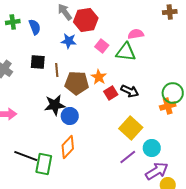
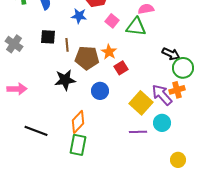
black arrow: (130, 91) -> (171, 54), moved
orange cross: (168, 106) -> (177, 90), moved
blue circle: (70, 116) -> (100, 91), moved
purple line: (128, 157) -> (138, 132), turned 36
green rectangle: (44, 164) -> (78, 145), moved
purple arrow: (157, 171) -> (162, 95), moved, turned -100

